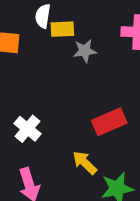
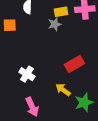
yellow rectangle: (62, 29) -> (61, 12), moved

